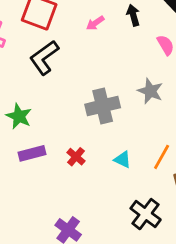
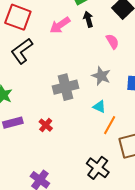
pink arrow: (95, 23) -> (60, 25), size x1.5
cyan triangle: (123, 160) -> (99, 107), moved

